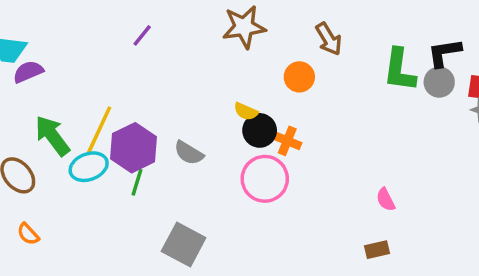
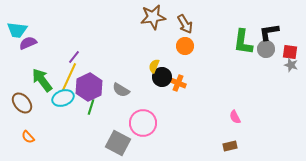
purple line: (142, 35) -> (74, 57), moved
brown arrow: (329, 39) -> (185, 24), moved
yellow semicircle: (246, 111) -> (154, 66), turned 88
pink circle: (265, 179) -> (143, 123), moved

